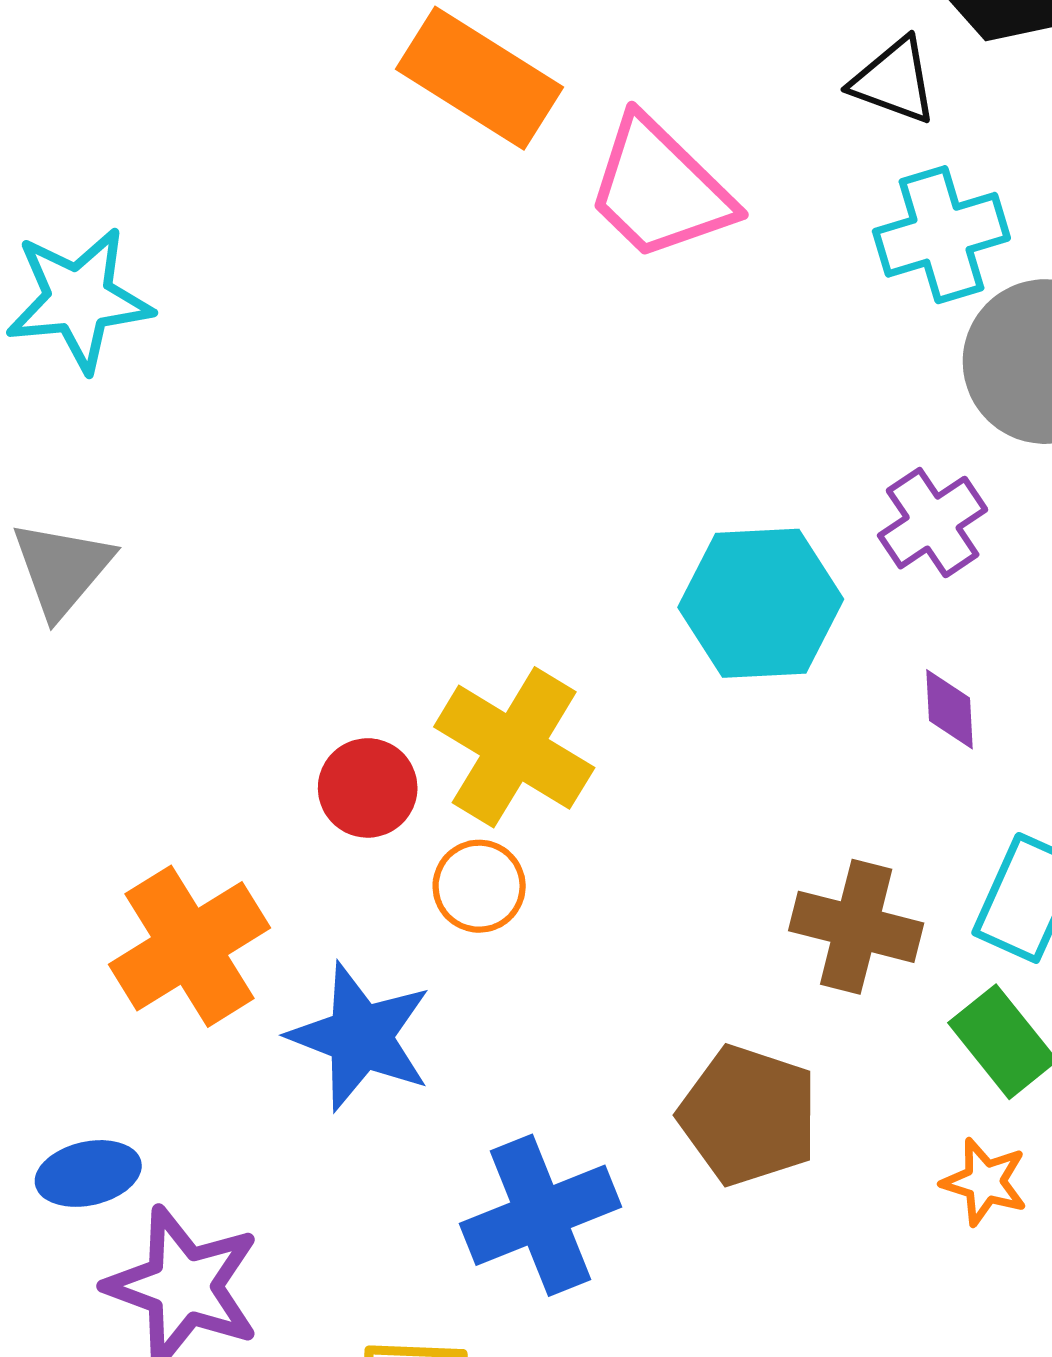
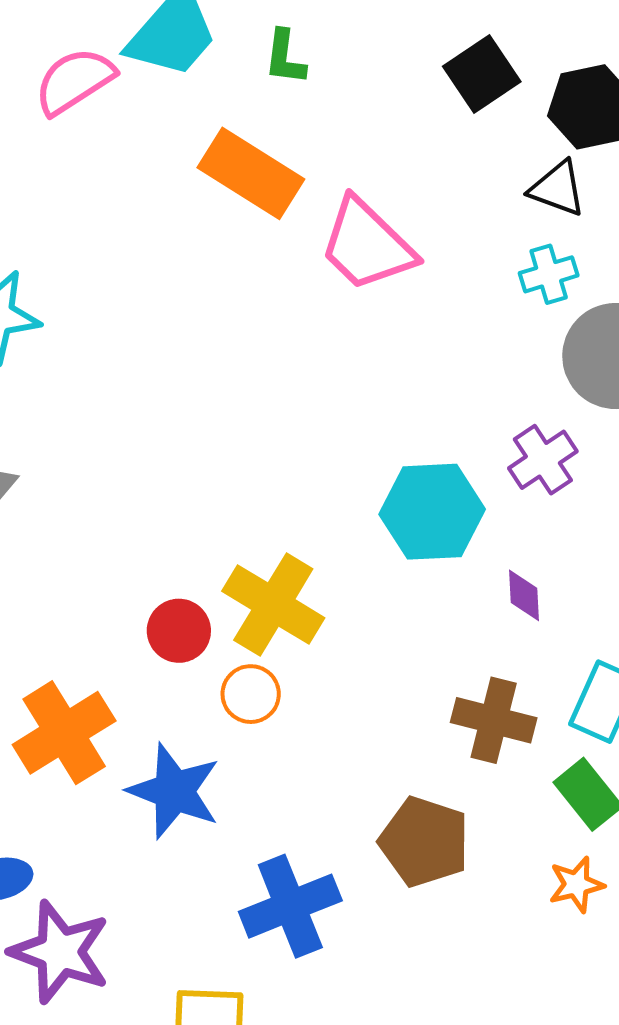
black triangle: (894, 81) -> (557, 189), moved
cyan cross: (941, 235) -> (549, 274), size x0.7
purple diamond: (950, 709) -> (524, 595), moved
orange star: (985, 1182) -> (576, 885), turned -30

